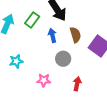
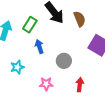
blue arrow: (52, 35) -> (39, 46), moved
brown semicircle: (75, 35) -> (80, 19), moved

